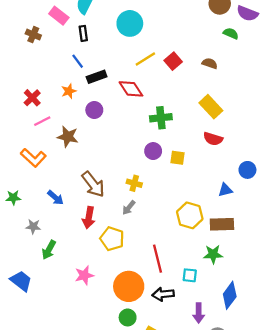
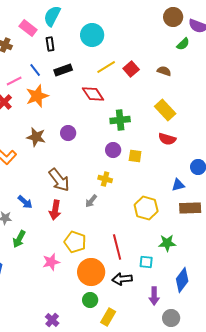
green semicircle: (231, 33) -> (183, 44), turned 112
blue line: (78, 61) -> (35, 70), moved
black rectangle: (97, 77) -> (63, 70), moved
orange star: (69, 91) -> (37, 96), size x1.6
purple circle: (94, 110) -> (68, 133), moved
pink line: (42, 121) -> (14, 81), moved
yellow cross: (134, 183) -> (105, 179), moved
blue arrow: (55, 198) -> (25, 202), moved
brown rectangle: (222, 224) -> (190, 208), moved
yellow pentagon: (112, 239) -> (75, 242), moved

